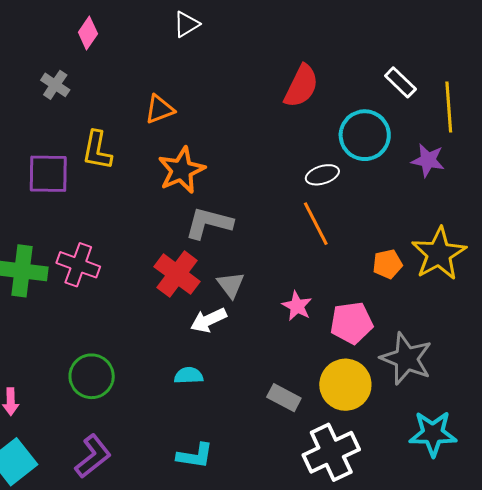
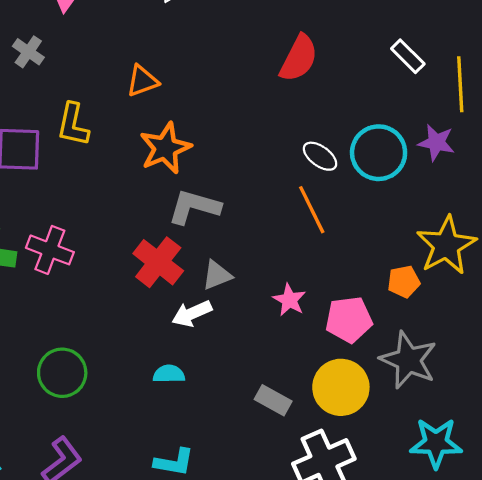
cyan circle: (365, 135) -> (379, 153), moved
white ellipse: (322, 175) -> (320, 156), turned 52
orange pentagon: (387, 264) -> (404, 282), moved
gray triangle: (231, 285) -> (217, 275), turned 44

